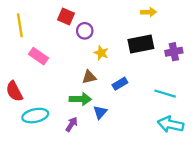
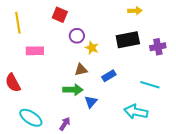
purple circle: (85, 31) -> (77, 36), moved
pink rectangle: (39, 56) -> (35, 51), turned -36
cyan ellipse: (35, 116) -> (31, 118), moved, turned 45
purple arrow: (72, 124) -> (65, 124), moved
cyan arrow: (171, 124) -> (136, 112), moved

